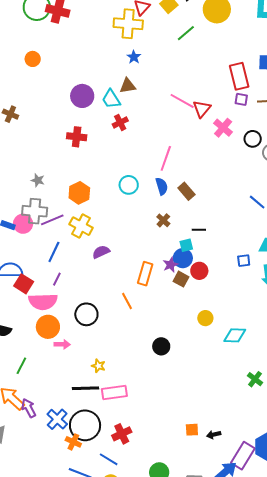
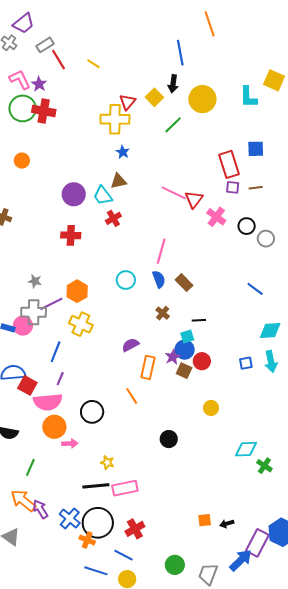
purple line: (52, 220) -> (51, 304), moved
purple semicircle: (101, 252) -> (130, 345), moved
blue square: (244, 261) -> (246, 363), moved
cyan diamond: (235, 335) -> (246, 449), moved

